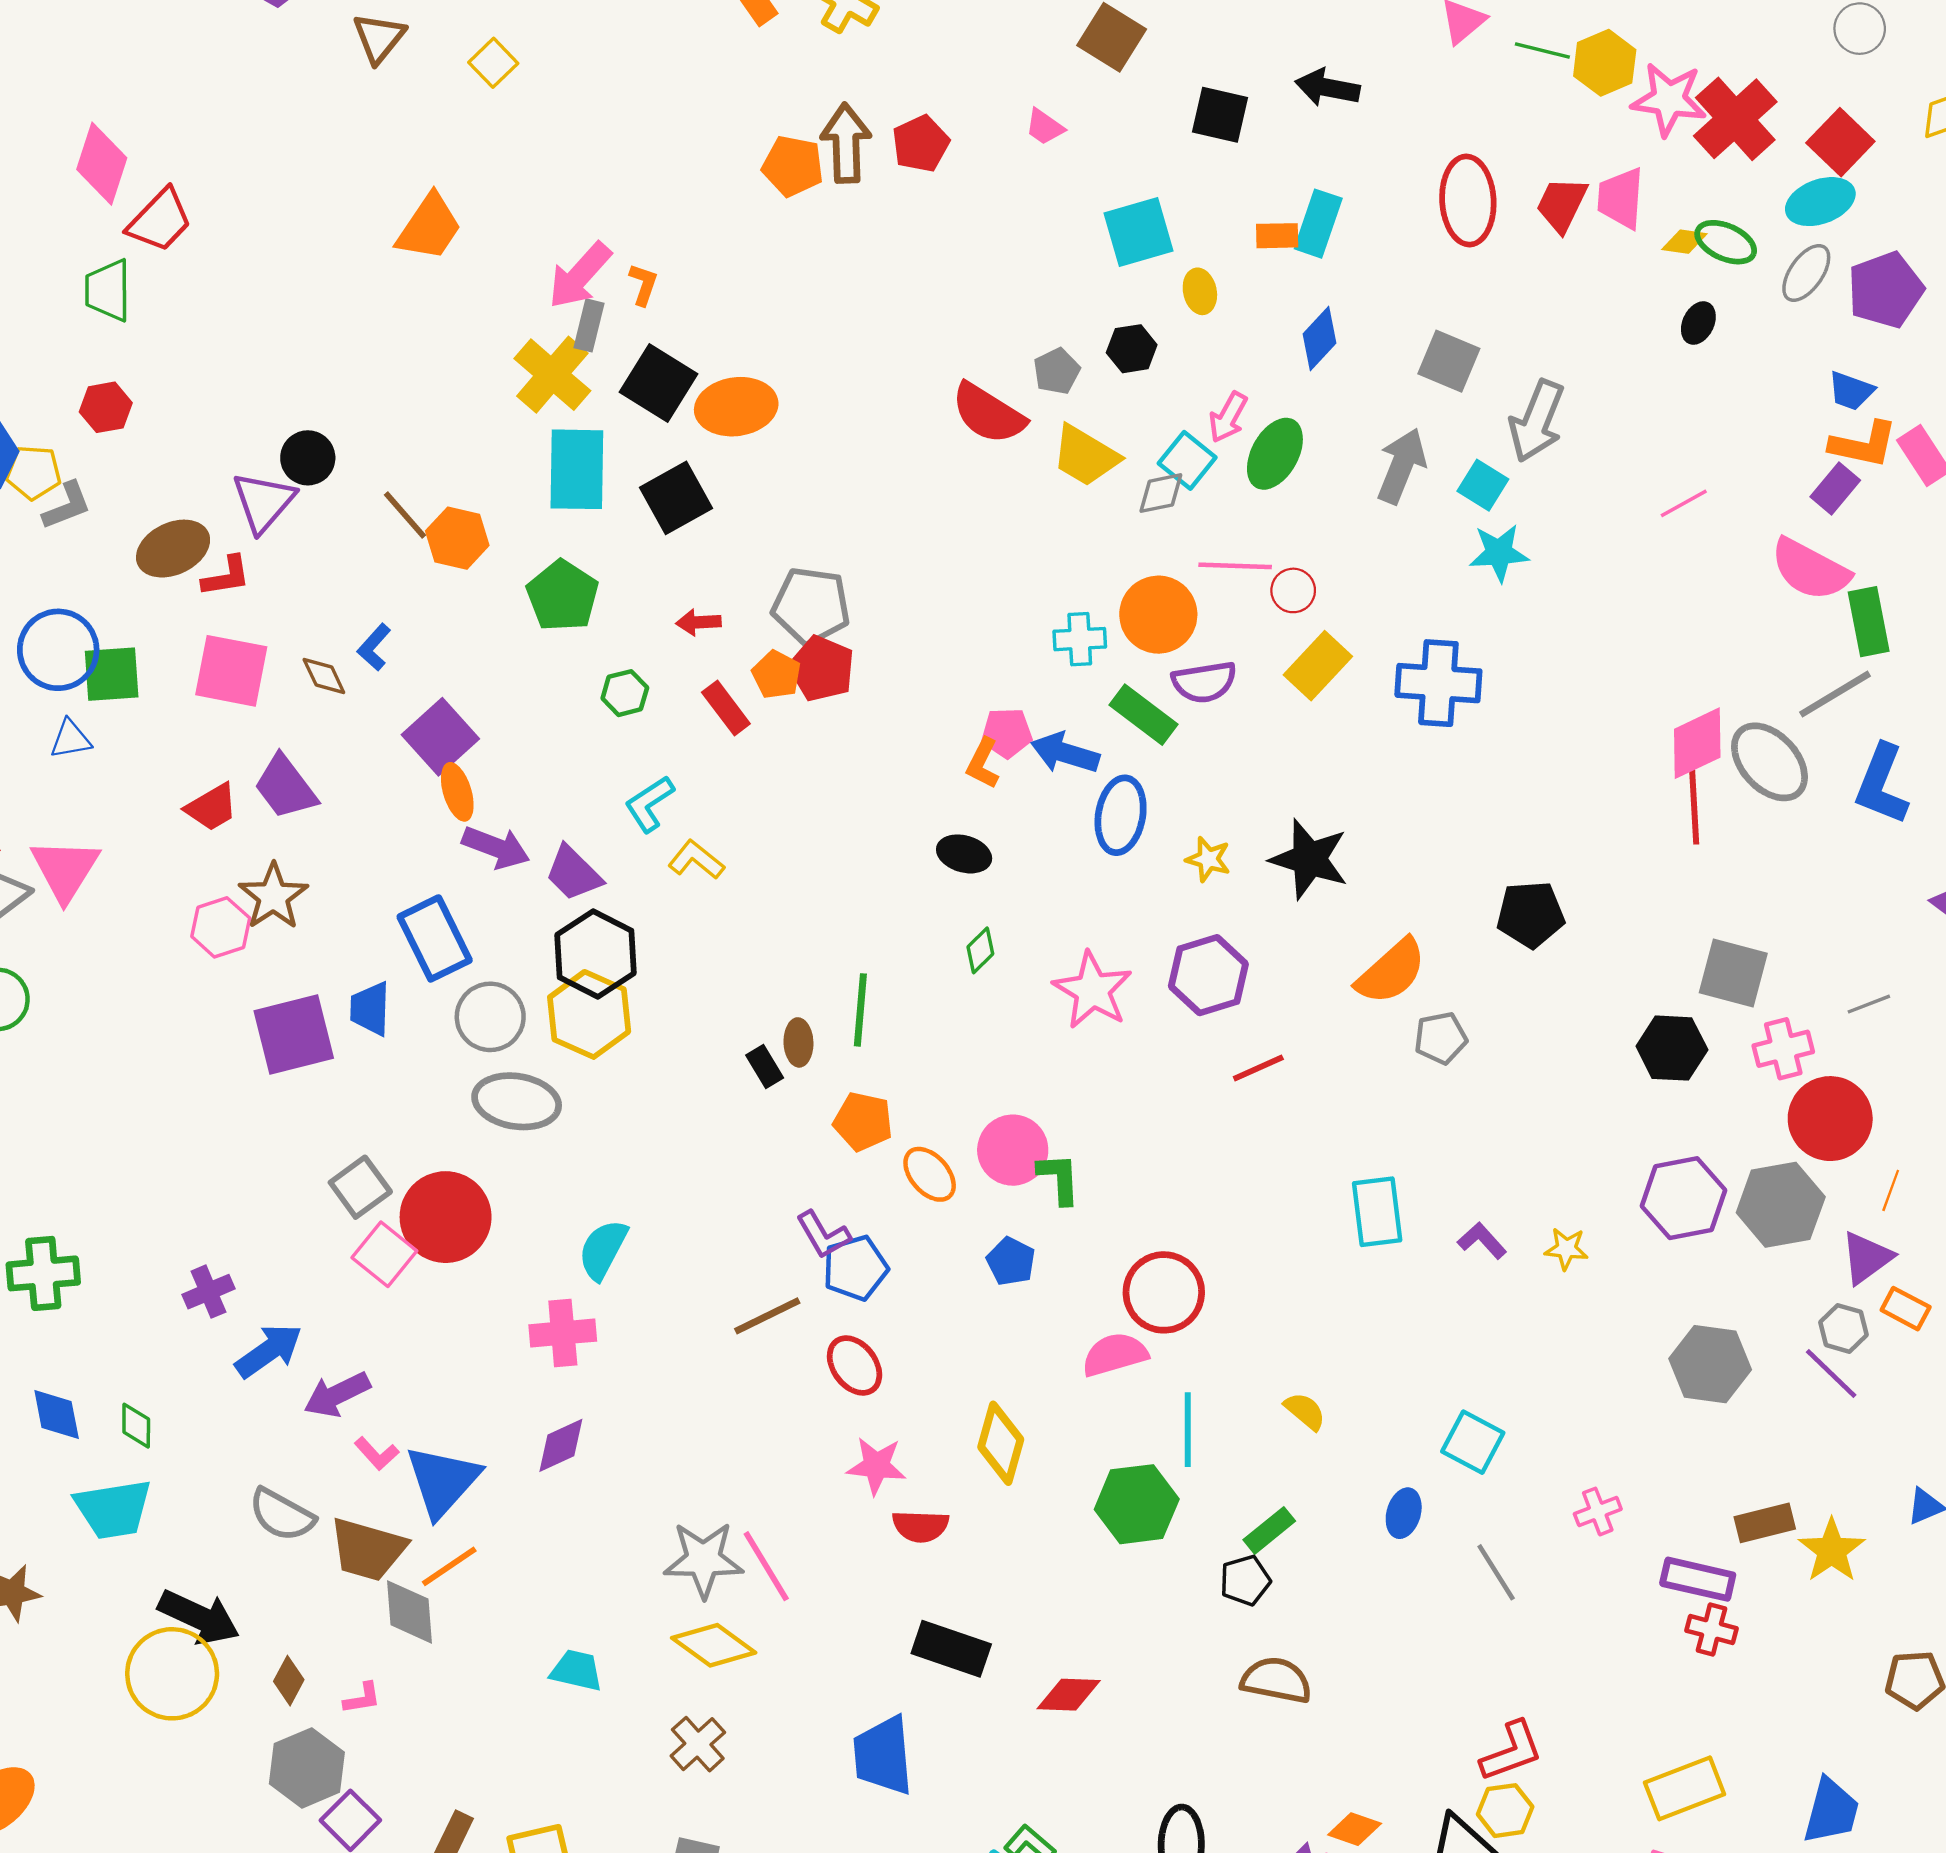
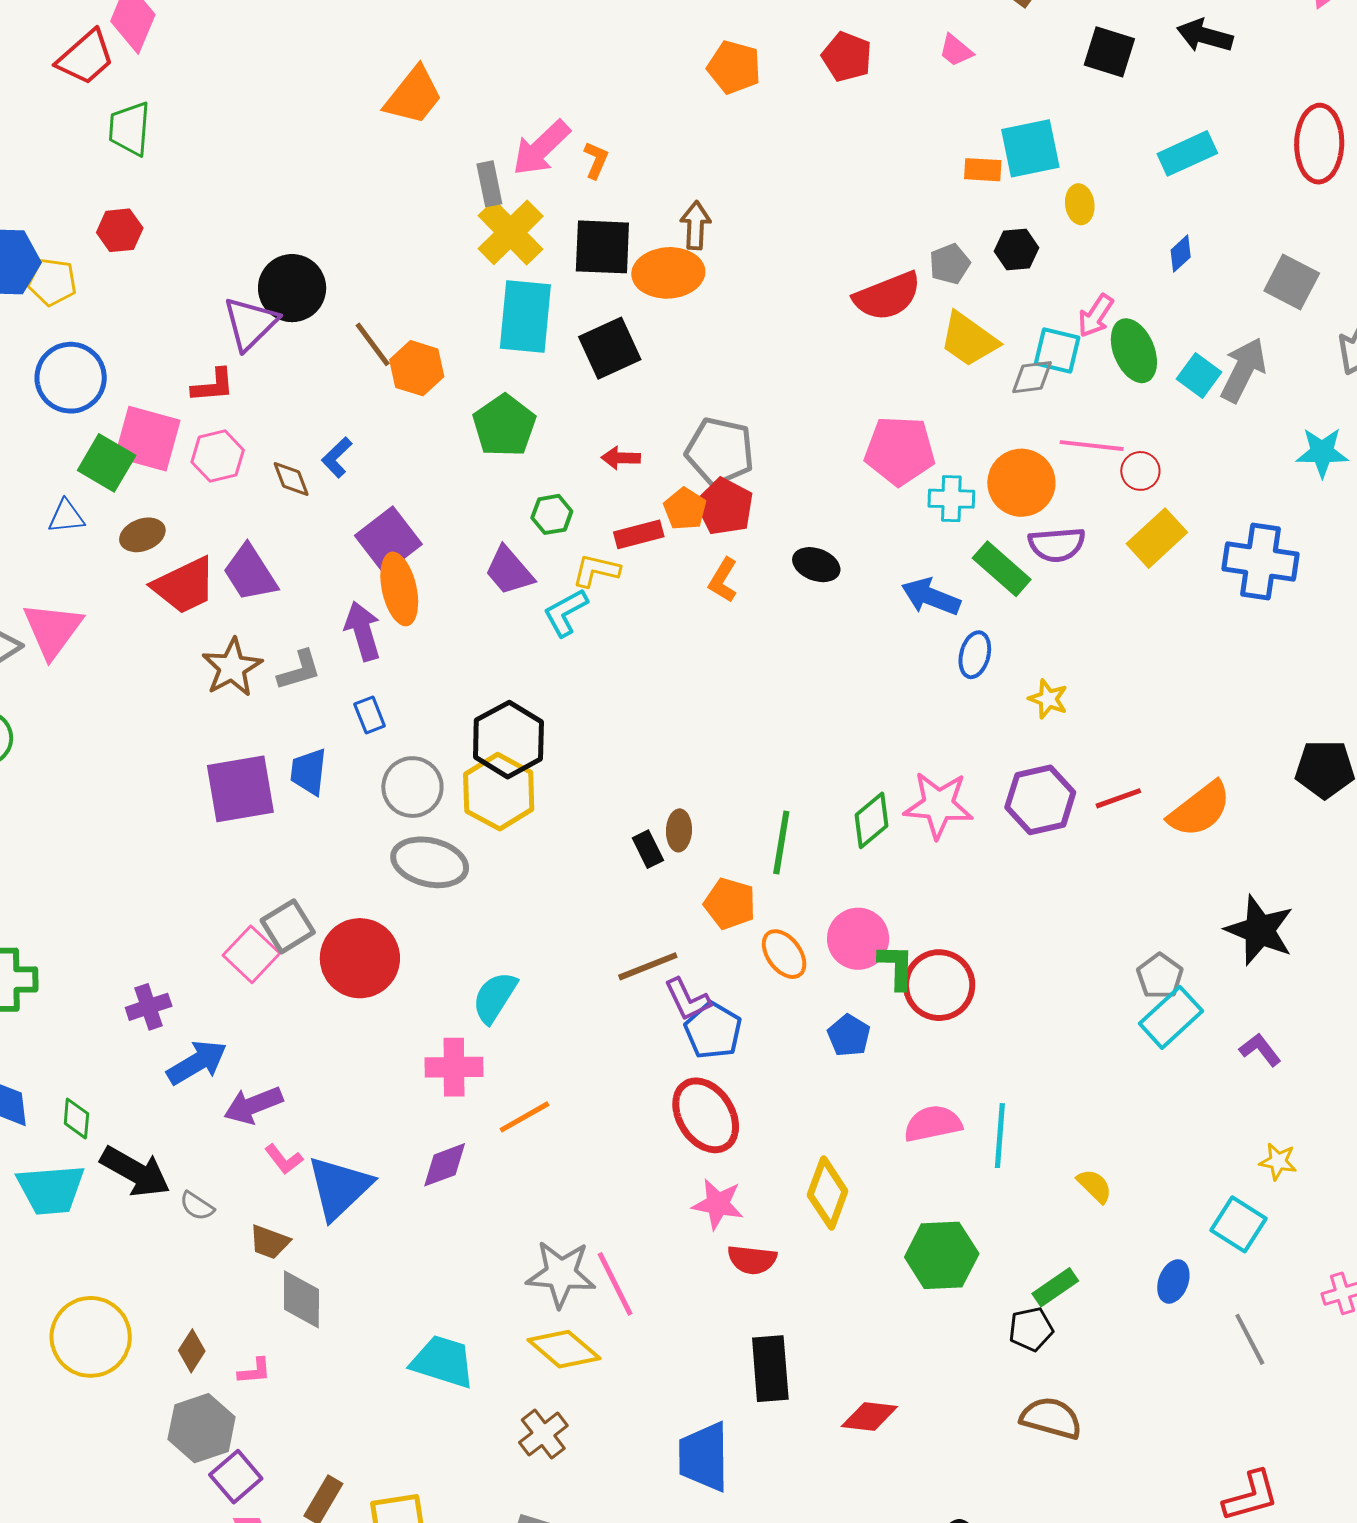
brown arrow: (846, 143) -> (696, 225), moved, size x0.7
red pentagon: (921, 144) -> (847, 57), turned -30
red trapezoid: (160, 220) -> (86, 57), moved
cyan rectangle: (1318, 224) -> (1187, 153), turned 42
orange rectangle: (1277, 236) -> (983, 170), moved
gray rectangle: (589, 325) -> (489, 184), moved, turned -30
blue diamond: (1320, 339) -> (1181, 254), size x0.7
black square: (659, 383) -> (602, 247), turned -34
red semicircle: (988, 414) -> (887, 296), turned -58
green ellipse: (1275, 454) -> (1134, 351), turned -56
black circle: (308, 458) -> (292, 288), size x1.4
cyan square: (1187, 460) -> (1057, 351), turned -30
cyan square: (1483, 485) -> (1199, 376), moved
gray L-shape: (67, 506) -> (299, 670), moved
brown ellipse: (173, 549) -> (142, 535), moved, size x0.7
blue circle: (58, 650) -> (71, 378), moved
pink square: (231, 671) -> (148, 439), moved
green square: (112, 674) -> (107, 463), turned 30
red rectangle: (726, 708) -> (639, 534), turned -72
pink pentagon: (1007, 733) -> (900, 451), moved, size x1.6
orange L-shape: (983, 763) -> (723, 580), moved
orange ellipse: (457, 792) -> (399, 589), size x1.4
red trapezoid: (212, 807) -> (184, 586), size x1.4
blue ellipse: (1121, 815) -> (975, 655), size x0.7
purple arrow: (496, 847) -> (363, 631), moved, turned -132
black ellipse: (964, 854) -> (816, 565), moved
black star: (1309, 859) -> (1260, 930), moved
yellow L-shape: (696, 860) -> (596, 571), moved, turned -30
purple trapezoid: (573, 873) -> (509, 571), moved
pink hexagon: (221, 927) -> (218, 456), moved
blue rectangle: (435, 938) -> (370, 715), size x0.5
green diamond: (980, 950) -> (872, 820), moved, size x1.4
pink star: (1093, 990) -> (938, 805), turned -30
green line: (860, 1010) -> (781, 842), moved
gray pentagon: (1441, 1038) -> (1160, 976), moved, turned -30
red line: (1258, 1068) -> (1118, 798), moved
cyan rectangle: (1377, 1212) -> (1171, 1017), turned 50
yellow star: (1566, 1249) -> (1278, 1161), moved
pink square: (384, 1254) -> (251, 954), moved
blue pentagon: (855, 1268) -> (713, 1031), turned -30
red circle: (1164, 1292) -> (939, 985), moved
brown line: (767, 1316) -> (648, 966), moved
red ellipse: (855, 1366) -> (706, 1115), size x1.4
cyan line: (1188, 1430) -> (1000, 1136), moved
gray semicircle: (282, 1515) -> (197, 1206), size x0.6
brown trapezoid: (368, 1549) -> (269, 1242), size x0.6
orange line: (449, 1566) -> (524, 1117), moved
black arrow: (199, 1617) -> (135, 1172), moved
black rectangle: (951, 1649) -> (770, 1369), turned 62
cyan trapezoid: (577, 1670) -> (443, 1362), size x1.4

